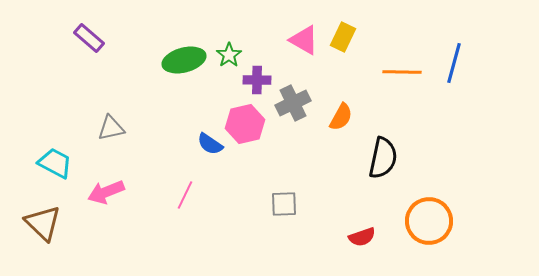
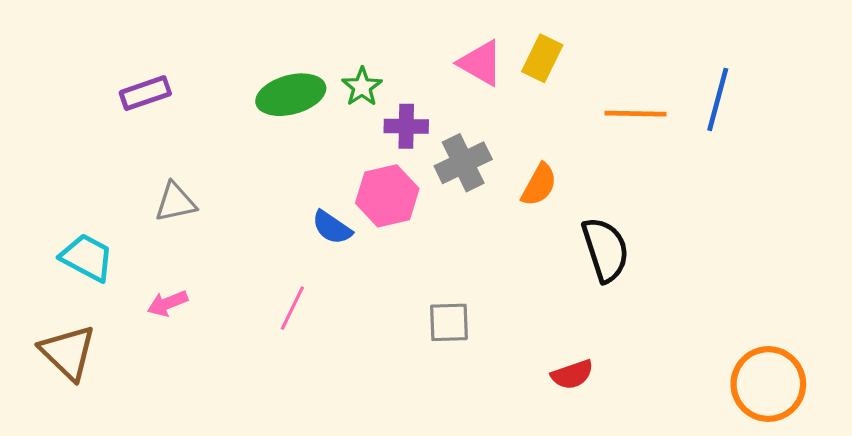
purple rectangle: (89, 38) -> (145, 93), moved, turned -60
black semicircle: (383, 158) -> (605, 250), turned -30
pink arrow: (106, 192) -> (168, 303), size x0.7
orange circle: (429, 221) -> (768, 384), moved

